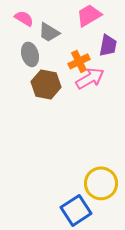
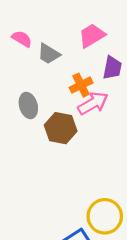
gray ellipse: (30, 54) -> (28, 105), moved
brown hexagon: (46, 84) -> (61, 128), moved

